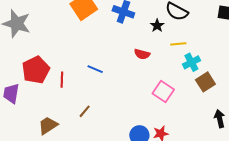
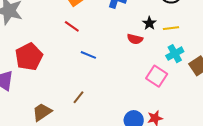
black star: (157, 26) -> (149, 23), moved
cyan cross: (191, 62) -> (175, 54), moved
red line: (62, 80) -> (72, 26), moved, turned -56

